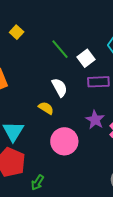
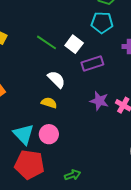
pink circle: (64, 141) -> (49, 134), moved, size x0.7
green arrow: (37, 183) -> (73, 175), moved, turned -126

